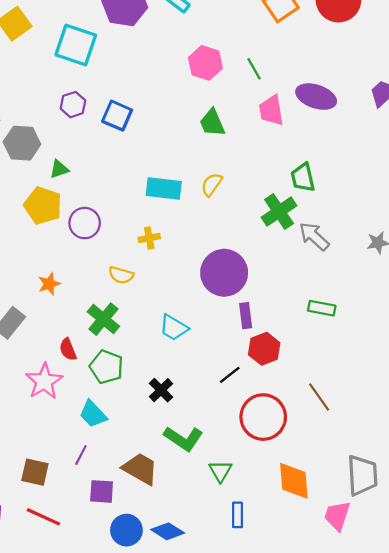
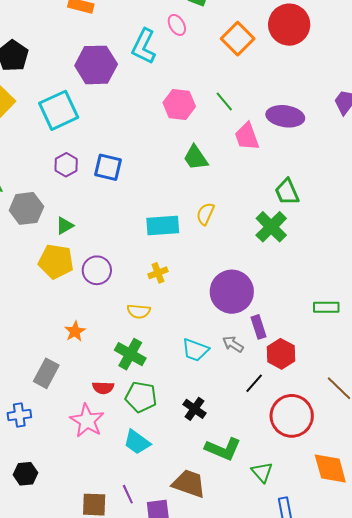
cyan square: (76, 45) -> (59, 110), turned -33
gray arrow: (314, 236) -> (233, 344), moved, size x0.7
red semicircle: (68, 349) -> (103, 388), turned -55
purple line: (81, 455) -> (128, 494), moved, turned -42

